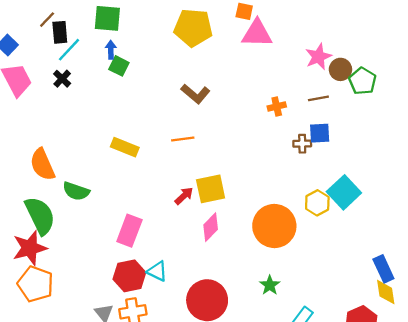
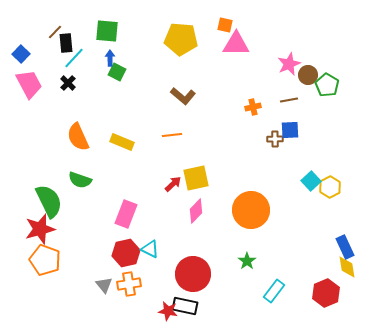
orange semicircle: (42, 165) -> (78, 137), moved
cyan square: (344, 192) -> (311, 181), size x0.7
yellow hexagon: (317, 203) -> (330, 187), moved

